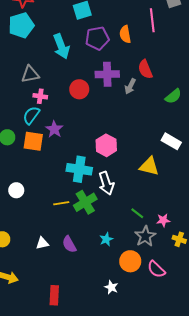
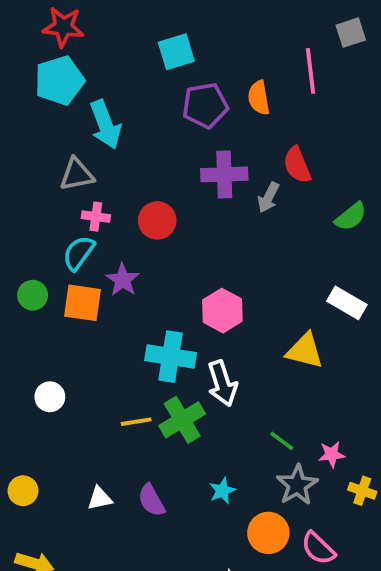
cyan arrow: (61, 46) -> (105, 125), moved
red circle: (79, 89) -> (157, 220), moved

